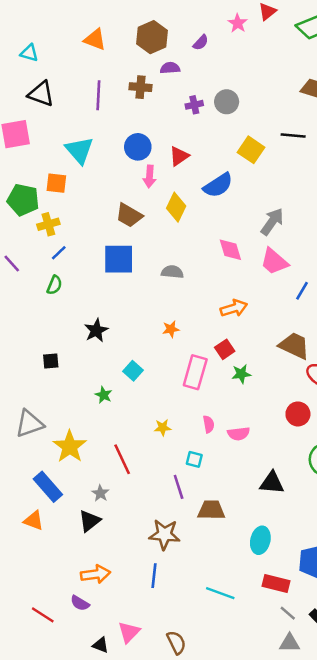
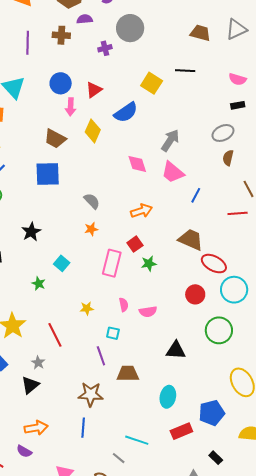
gray circle: (227, 102) -> (130, 28), moved, size x1.4
gray semicircle: (172, 272) -> (92, 201), moved, turned 42
red rectangle: (276, 583) -> (181, 431), turned -35
gray line: (288, 613) -> (119, 458), moved

